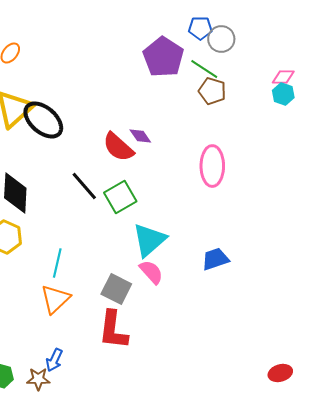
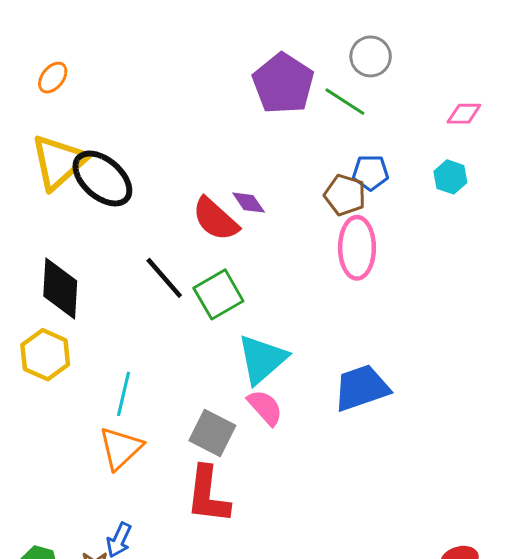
blue pentagon: (200, 28) -> (371, 172), moved
brown pentagon: (212, 91) -> (345, 195), moved
cyan hexagon: (283, 94) -> (450, 177), moved
blue trapezoid: (215, 259) -> (362, 388), size x1.4

